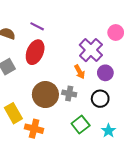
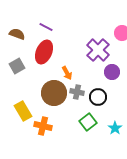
orange arrow: (80, 72) -> (67, 73), moved
black circle: (100, 99) -> (98, 97), moved

